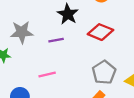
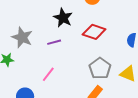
gray star: (22, 32) -> (22, 37), turned 30
pink line: (47, 75) -> (48, 74), turned -35

